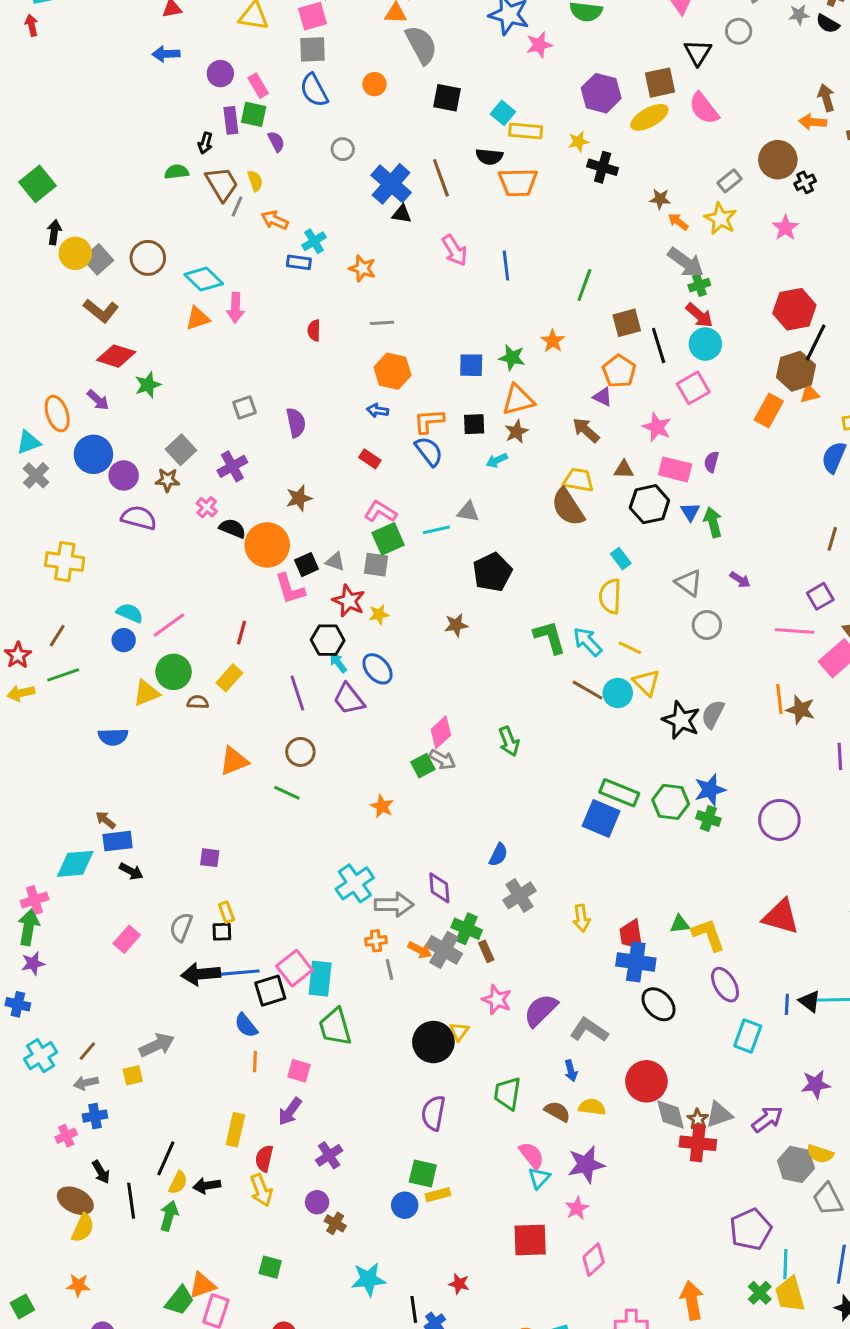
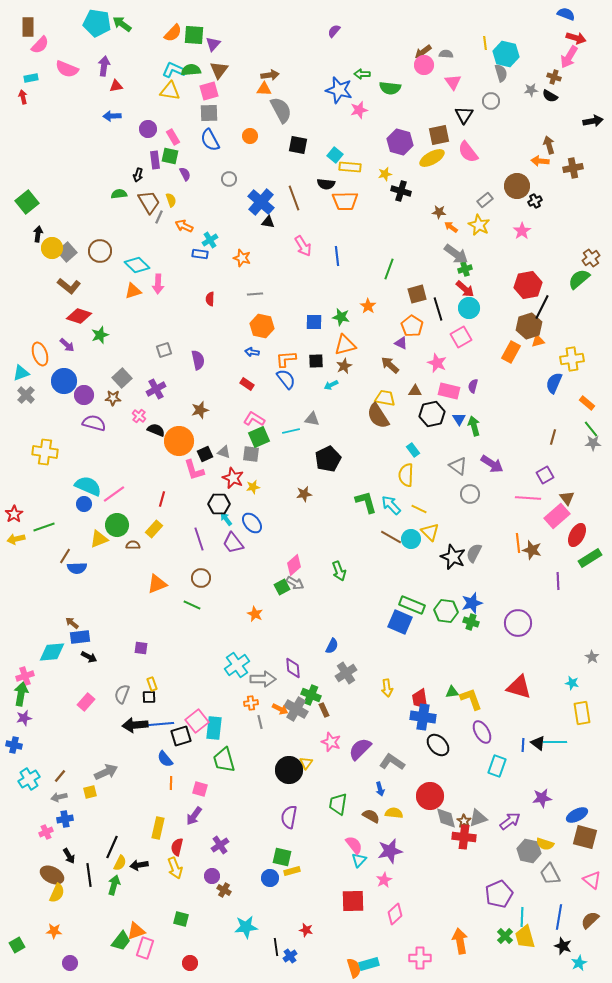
purple arrow: (740, 580) -> (492, 464), size x1.6
cyan semicircle: (130, 613) -> (88, 486), size x1.5
brown line: (57, 636) -> (65, 556), moved

